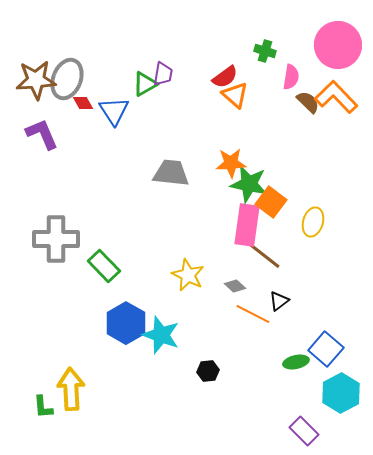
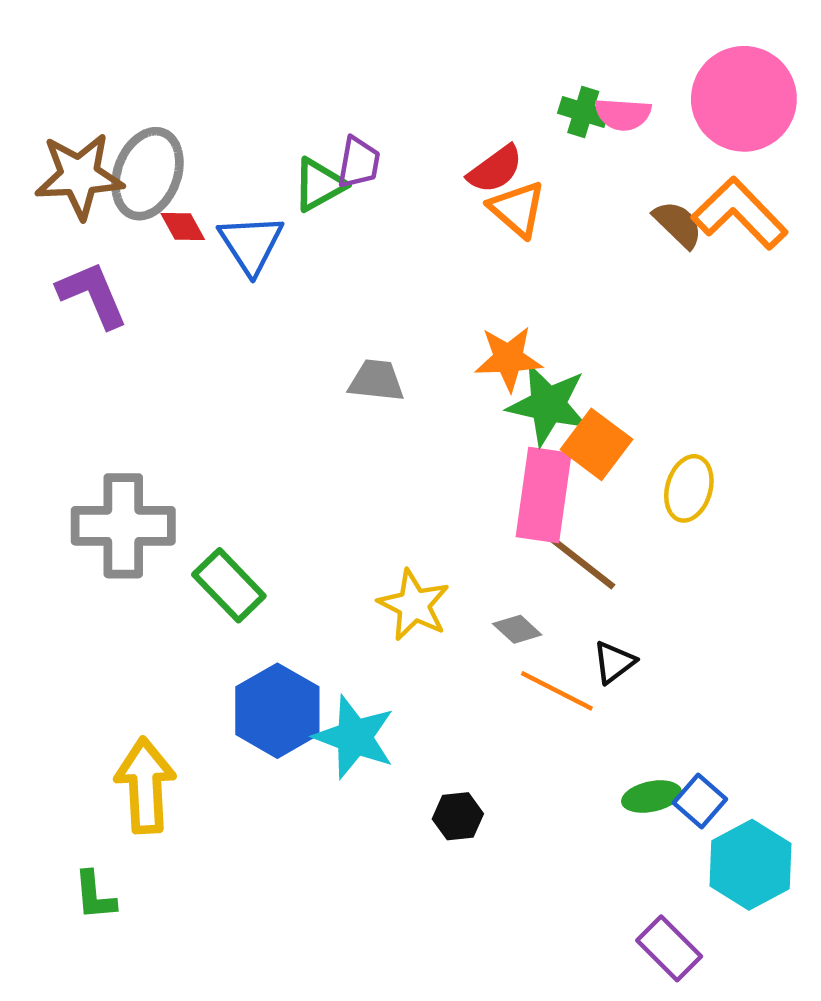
pink semicircle: (291, 77) -> (623, 114), moved, turned 85
gray trapezoid: (171, 173) -> (376, 381), size x0.7
blue square: (326, 349) -> (700, 801), moved, size x0.7
yellow arrow: (71, 389) -> (145, 786), moved

